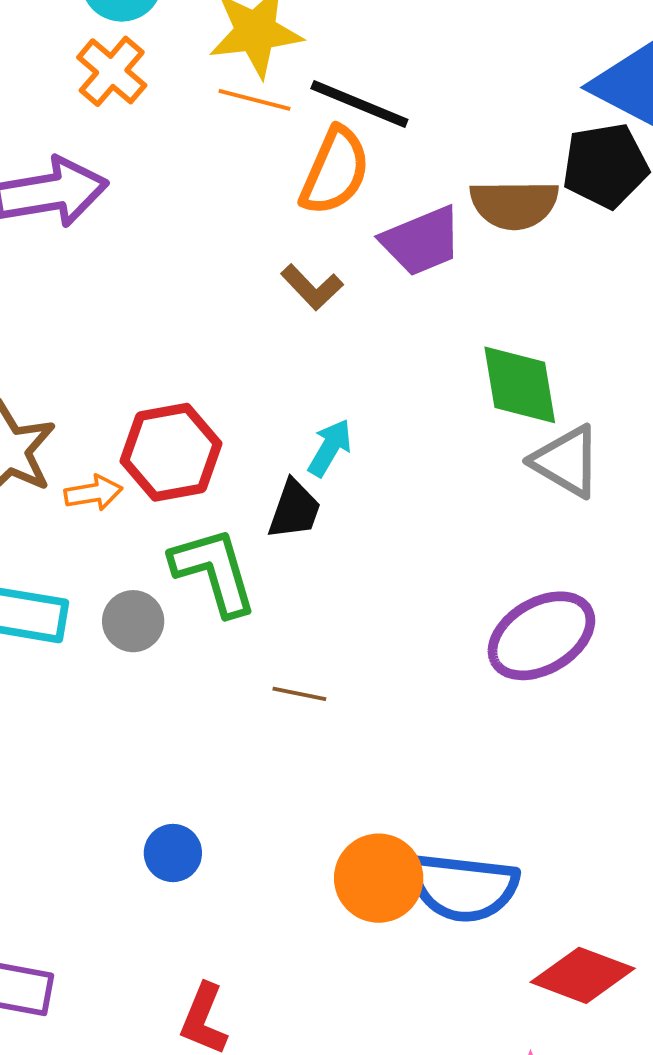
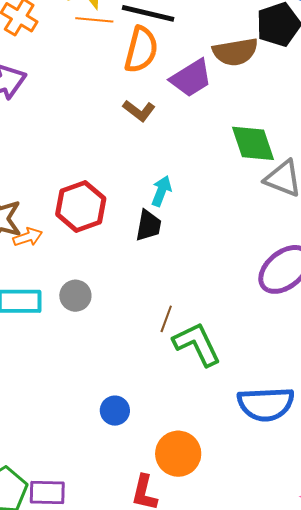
orange arrow: (93, 493) -> (28, 237), moved
green L-shape: (214, 571) -> (197, 344), moved
brown line: (299, 694) -> (166, 319), turned -72
orange circle: (379, 878) -> (178, 454), moved

